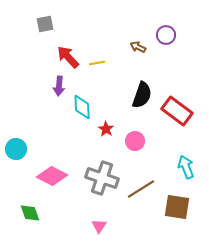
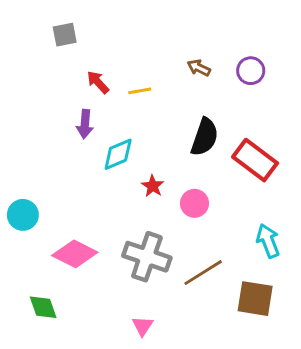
purple circle: (166, 35) -> (251, 71), moved
red arrow: (68, 57) -> (98, 82), size x0.7
cyan diamond: (82, 107) -> (118, 154), turned 70

